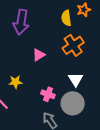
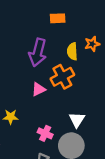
purple arrow: (21, 22) -> (38, 52), moved
orange cross: (73, 45) -> (62, 77), moved

